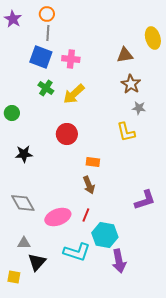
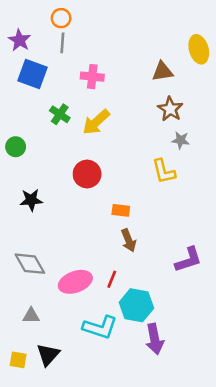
purple star: (13, 19) -> (19, 40), moved
blue square: (41, 57) -> (32, 74), moved
brown arrow: (89, 185) -> (129, 240), moved
black triangle: (37, 262) -> (48, 355), moved

